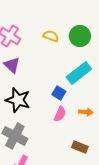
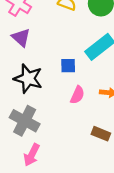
blue square: (59, 93) -> (68, 66), moved, turned -32

